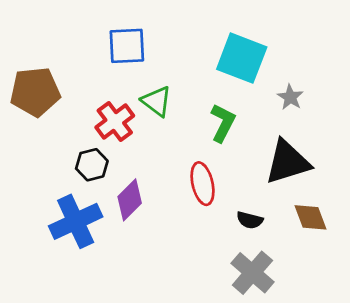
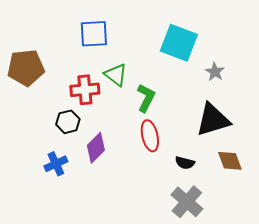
red cross: (115, 122) -> (85, 90), turned 32
green L-shape: (223, 123) -> (146, 98), moved
blue cross: (76, 221) -> (56, 164), size x0.6

